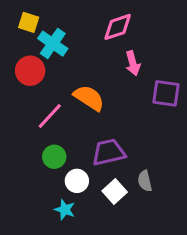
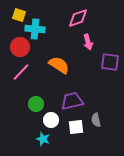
cyan cross: (53, 44) -> (35, 29), turned -30
pink line: (50, 116) -> (21, 72), moved
white square: (115, 191) -> (76, 127), turned 35

